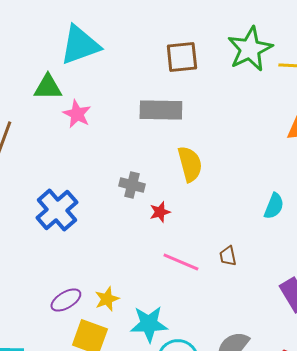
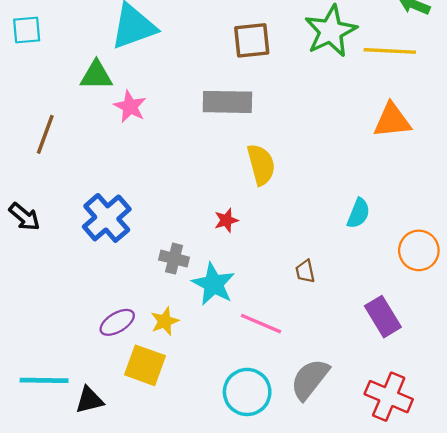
gray cross: (132, 185) -> (174, 259), moved
pink line: (181, 262) -> (261, 324), moved
cyan star: (149, 324) -> (213, 284), moved, turned 30

